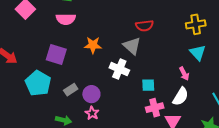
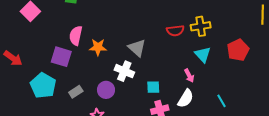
pink semicircle: (66, 19) -> (76, 36), moved, turned 102
red semicircle: (144, 26) -> (175, 31), moved
purple circle: (91, 94) -> (106, 90), moved

